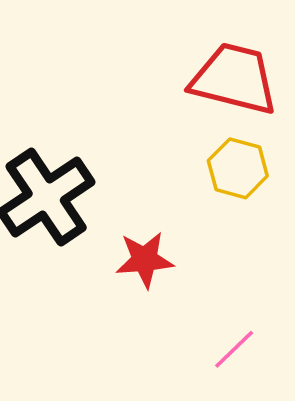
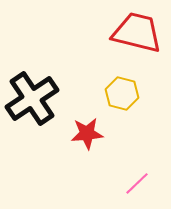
yellow hexagon: (238, 168) -> (122, 93), moved

